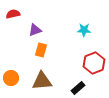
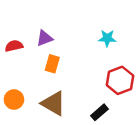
red semicircle: (13, 14) -> (14, 46), moved
brown triangle: (42, 81) -> (54, 103), turned 35

